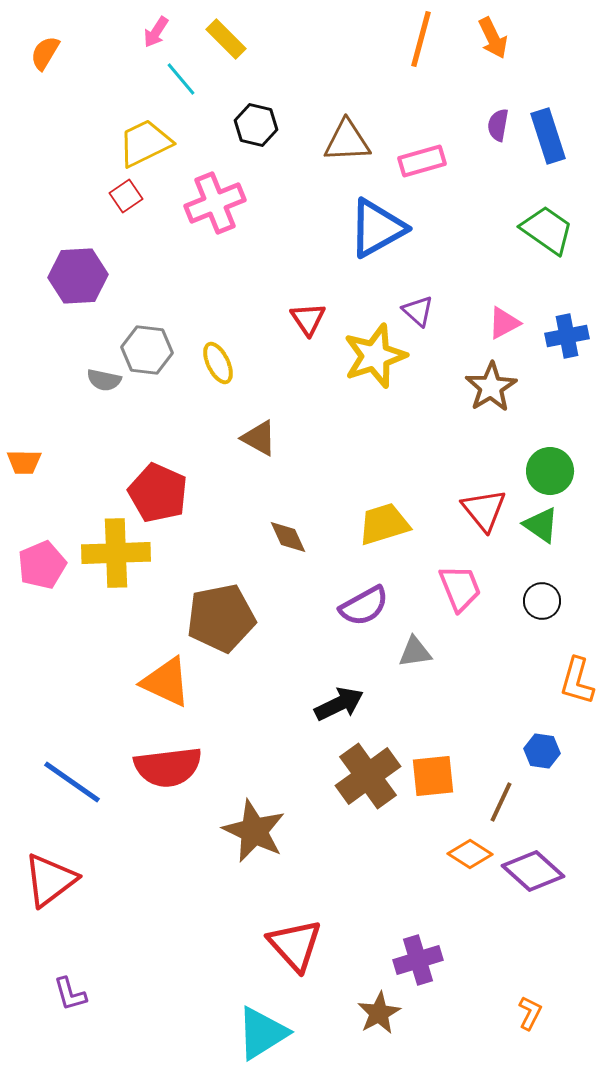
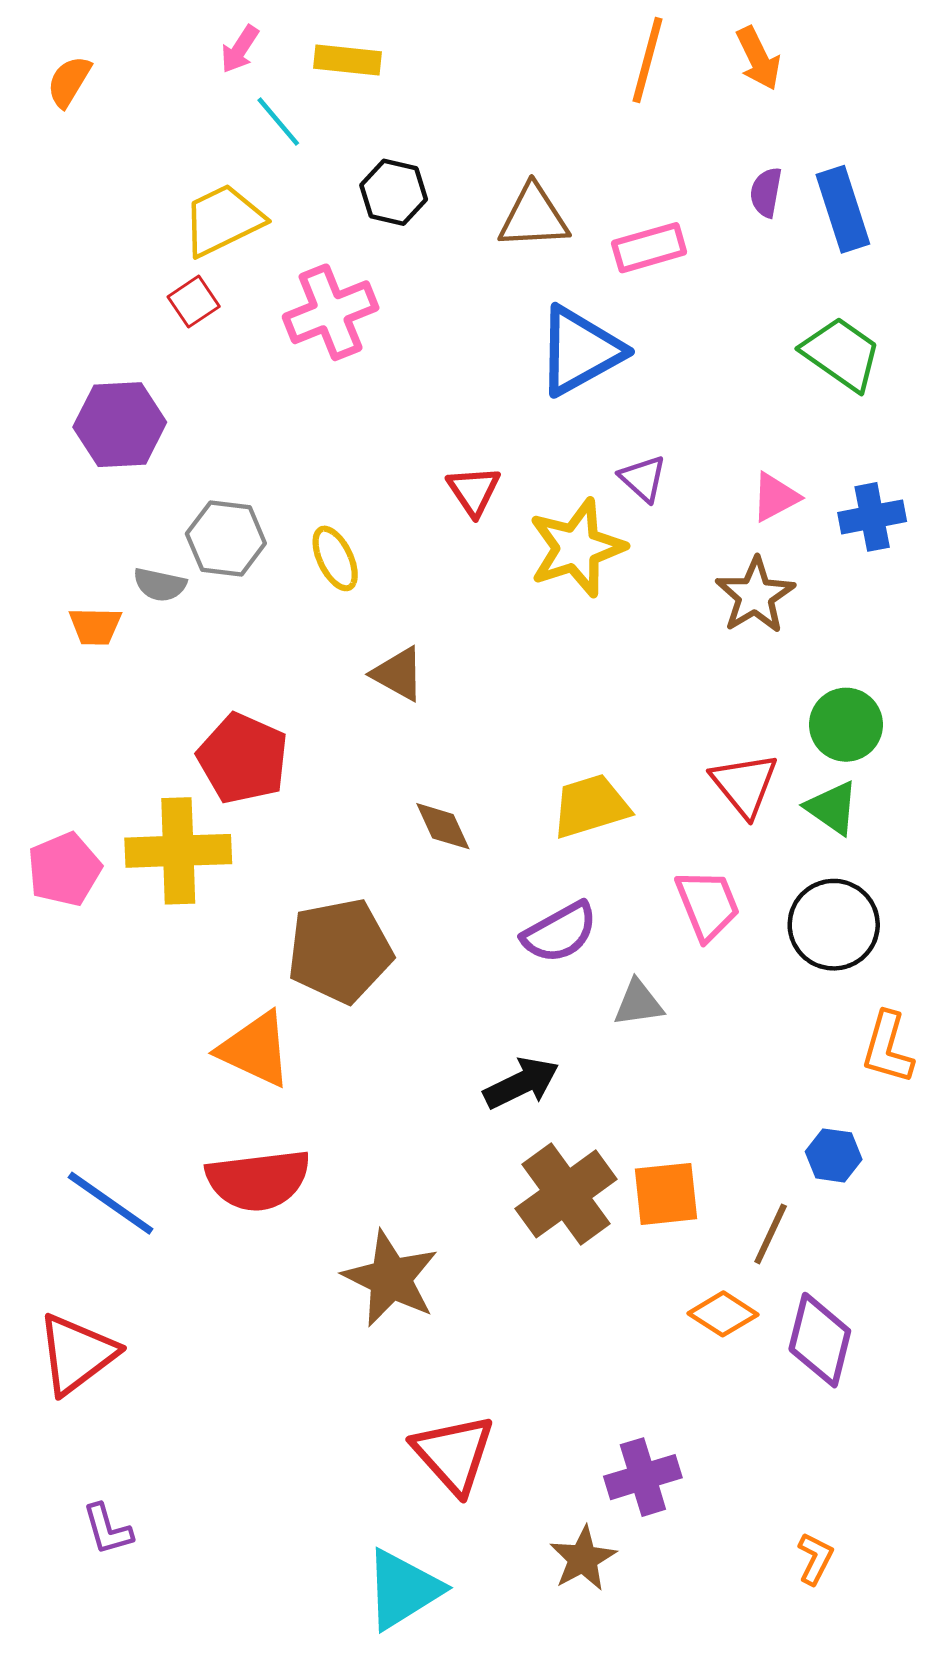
yellow rectangle: (226, 39) -> (347, 60), turned -39
orange trapezoid: (24, 462) -> (95, 626), moved
black circle: (542, 601) -> (834, 925), size x1.6
purple diamond: (533, 871) -> (820, 1340), turned 62

